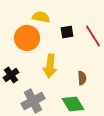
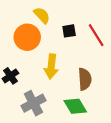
yellow semicircle: (41, 17) -> (42, 15), turned 36
brown semicircle: (82, 78) -> (85, 79), size x1.5

